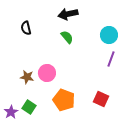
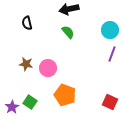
brown star: (27, 77) -> (26, 64), moved
red square: (101, 99) -> (110, 102), moved

